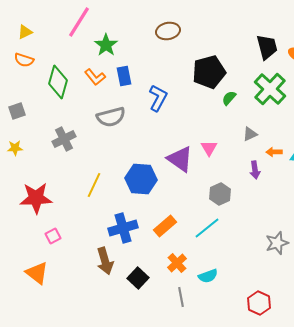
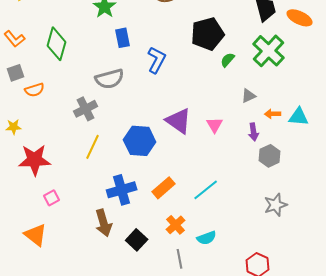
orange semicircle: (24, 60) -> (35, 90), moved, turned -36
orange L-shape: (95, 77) -> (15, 39), moved
gray cross: (64, 139) -> (86, 109), moved
yellow star: (15, 148) -> (14, 127), moved
pink triangle: (209, 148) -> (215, 125), moved
gray hexagon: (220, 194) -> (270, 156), moved

